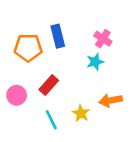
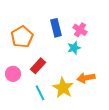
blue rectangle: (58, 36) -> (56, 28), moved
orange pentagon: (28, 48) -> (22, 37), turned -30
yellow star: (81, 113) -> (63, 88), size x1.5

